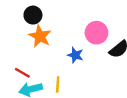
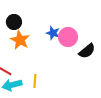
blue star: (75, 55) -> (53, 33), moved

